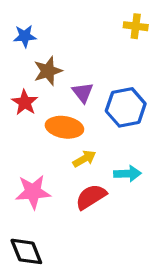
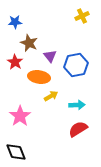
yellow cross: (136, 26) -> (82, 16), turned -32
brown star: (48, 71) -> (29, 43), turned -30
pink star: (33, 192) -> (20, 116), turned -30
red semicircle: (91, 197) -> (78, 129), moved

